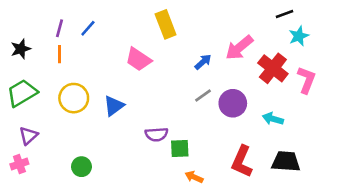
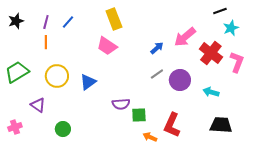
yellow rectangle: (166, 24) -> (114, 19), moved
black star: (21, 49) -> (16, 21), moved
purple triangle: (28, 136) -> (38, 105), moved, turned -42
red L-shape: (242, 161) -> (172, 125), moved

